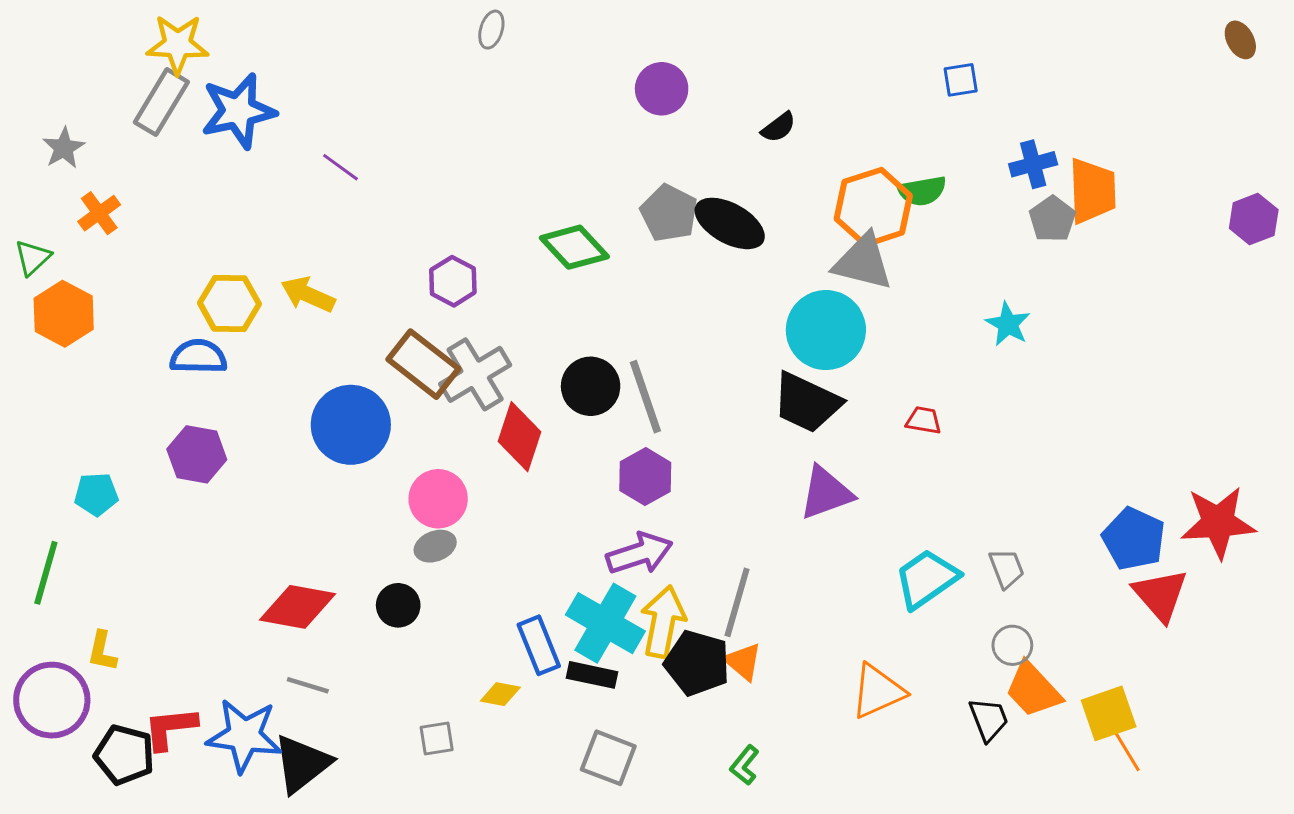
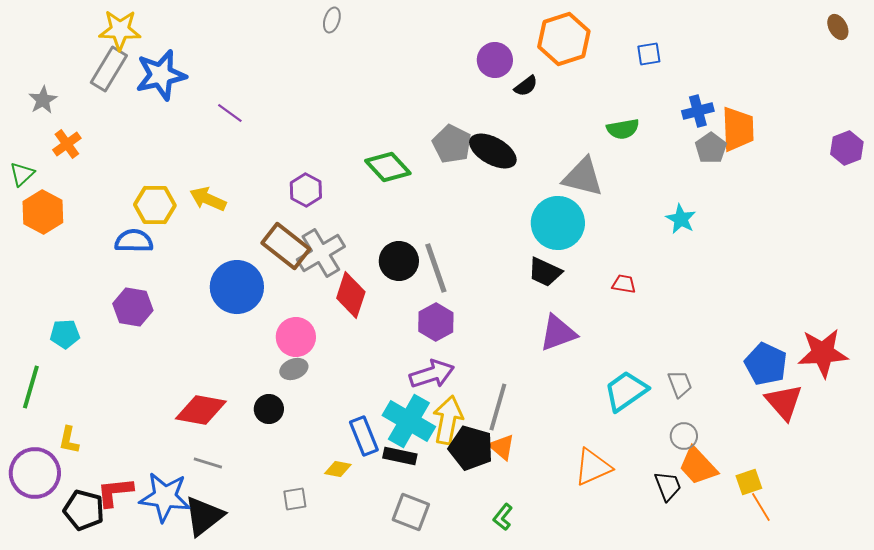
purple circle: (662, 89) -> (495, 60), moved
orange hexagon: (873, 207) -> (564, 39), moved
black trapezoid: (807, 403) -> (545, 272), size x0.7
yellow square: (1109, 713) -> (749, 482), size x0.7

